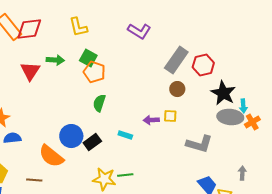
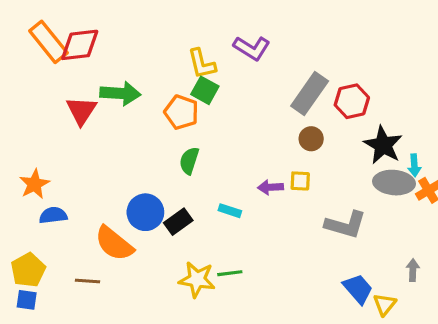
yellow L-shape: (78, 27) -> (202, 64), moved
green square: (88, 58) -> (205, 90), moved
green arrow: (55, 60) -> (120, 93), size x1.4

